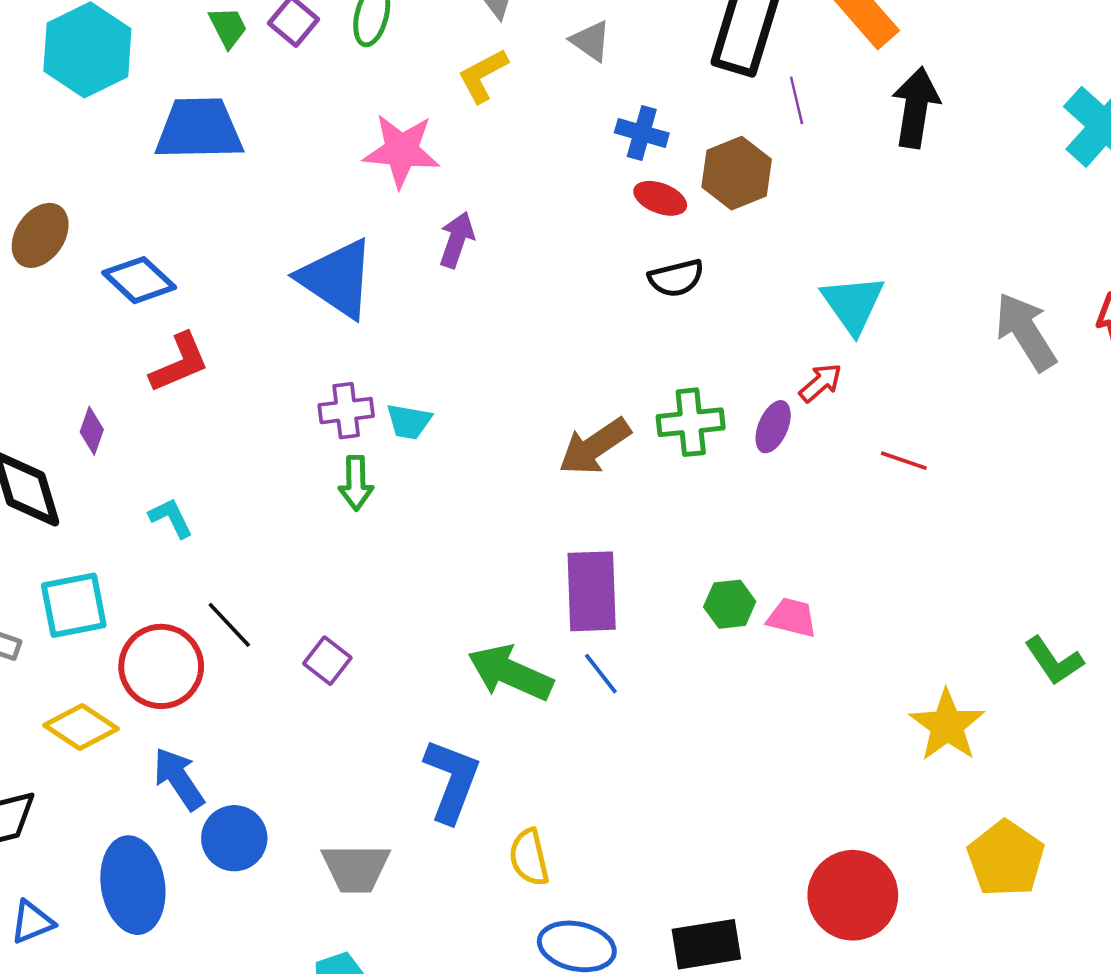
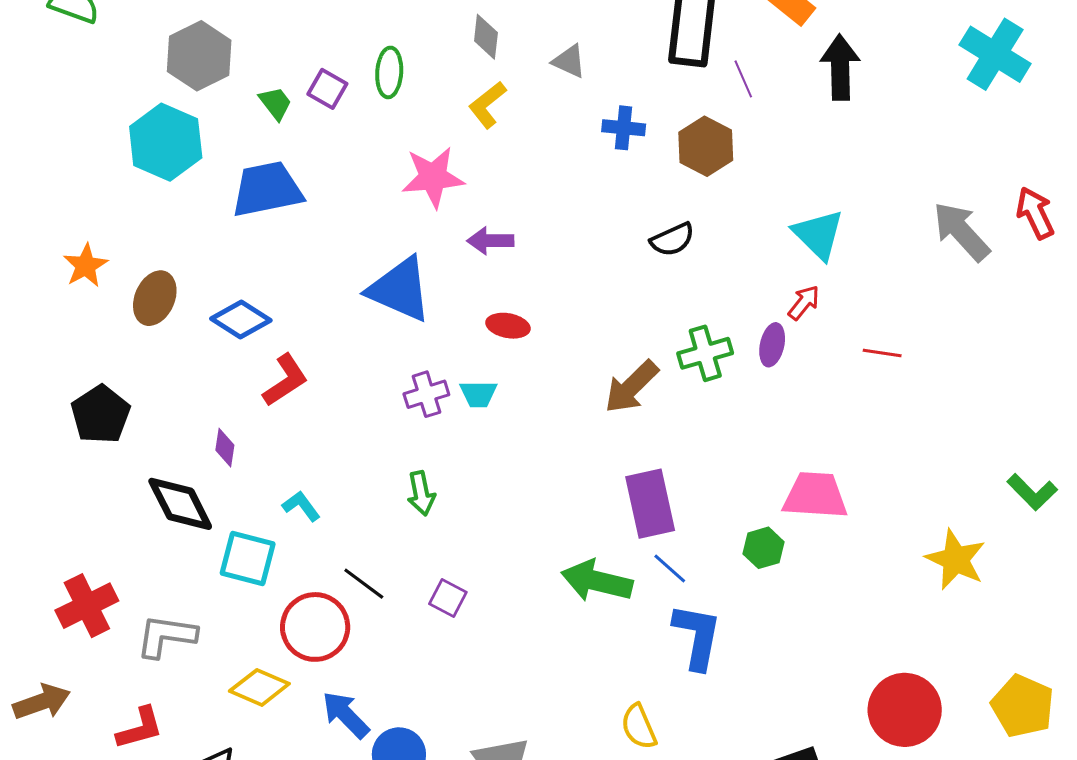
red ellipse: (660, 198) -> (508, 326), moved
purple arrow: (457, 240) -> (490, 241), turned -99
green arrow: (356, 483) -> (421, 493), moved
green hexagon: (730, 604) -> (764, 548), moved
cyan square: (74, 605) -> (248, 558), moved, turned 36
pink trapezoid: (792, 618) -> (815, 496), size x1.6
blue L-shape: (452, 781) -> (697, 636), moved
yellow pentagon: (1006, 859) -> (1023, 706), moved

